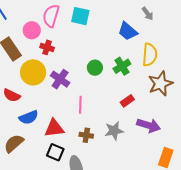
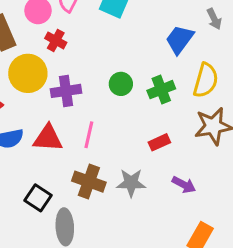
blue trapezoid: (128, 31) -> (180, 39), turned 75
purple cross: (60, 79) -> (66, 91), turned 36
purple arrow: (149, 125) -> (184, 185), size x0.7
red triangle: (54, 128) -> (48, 138), moved
brown cross: (86, 135) -> (89, 182), size x1.5

